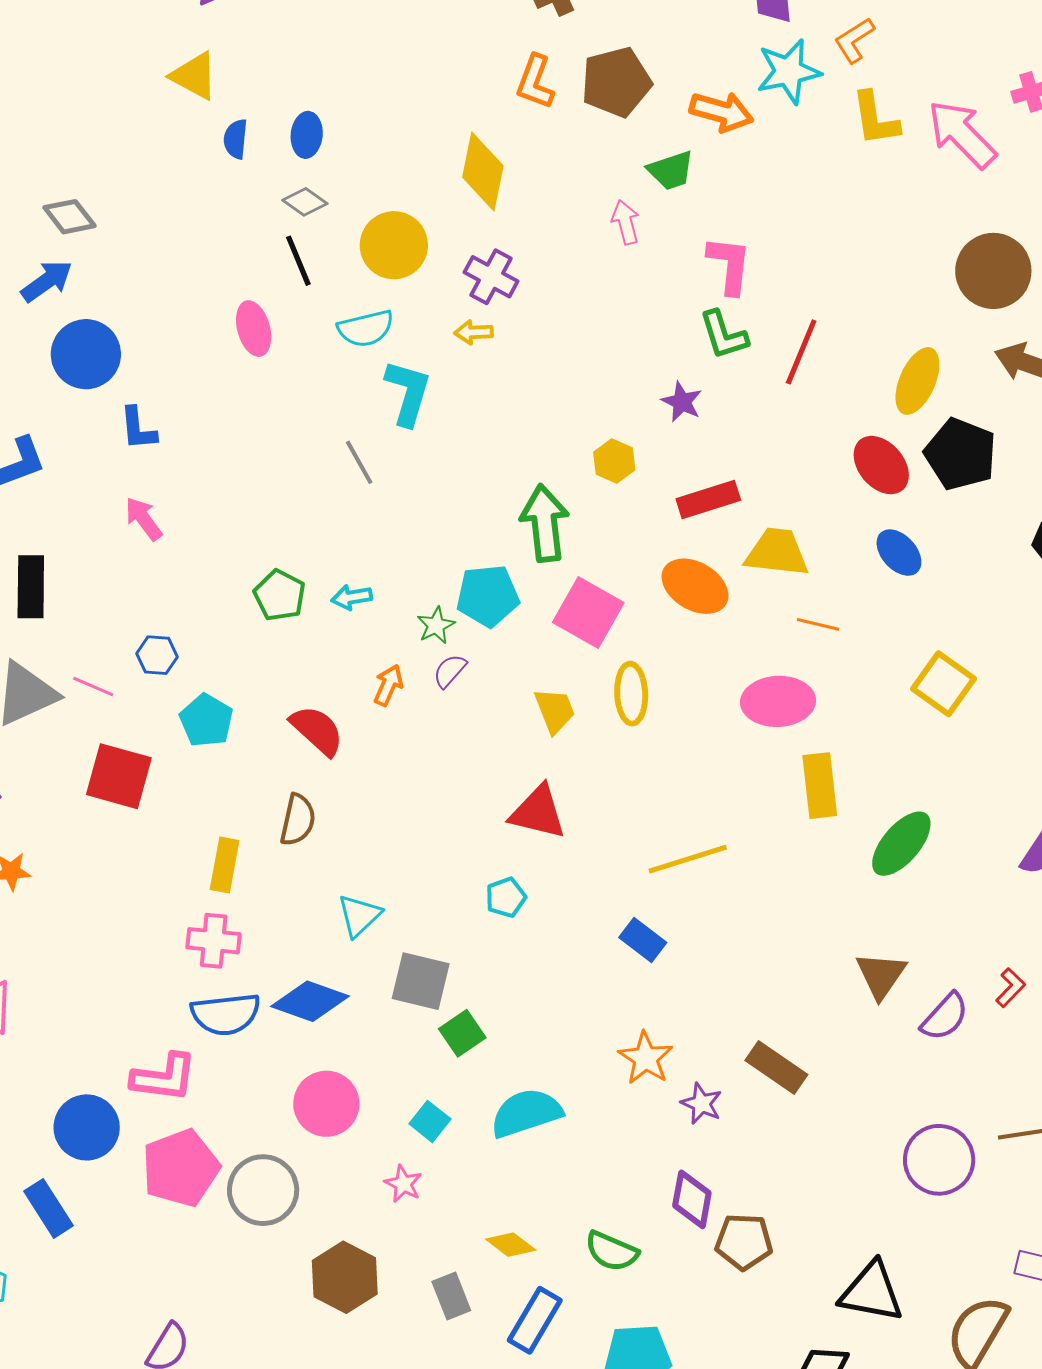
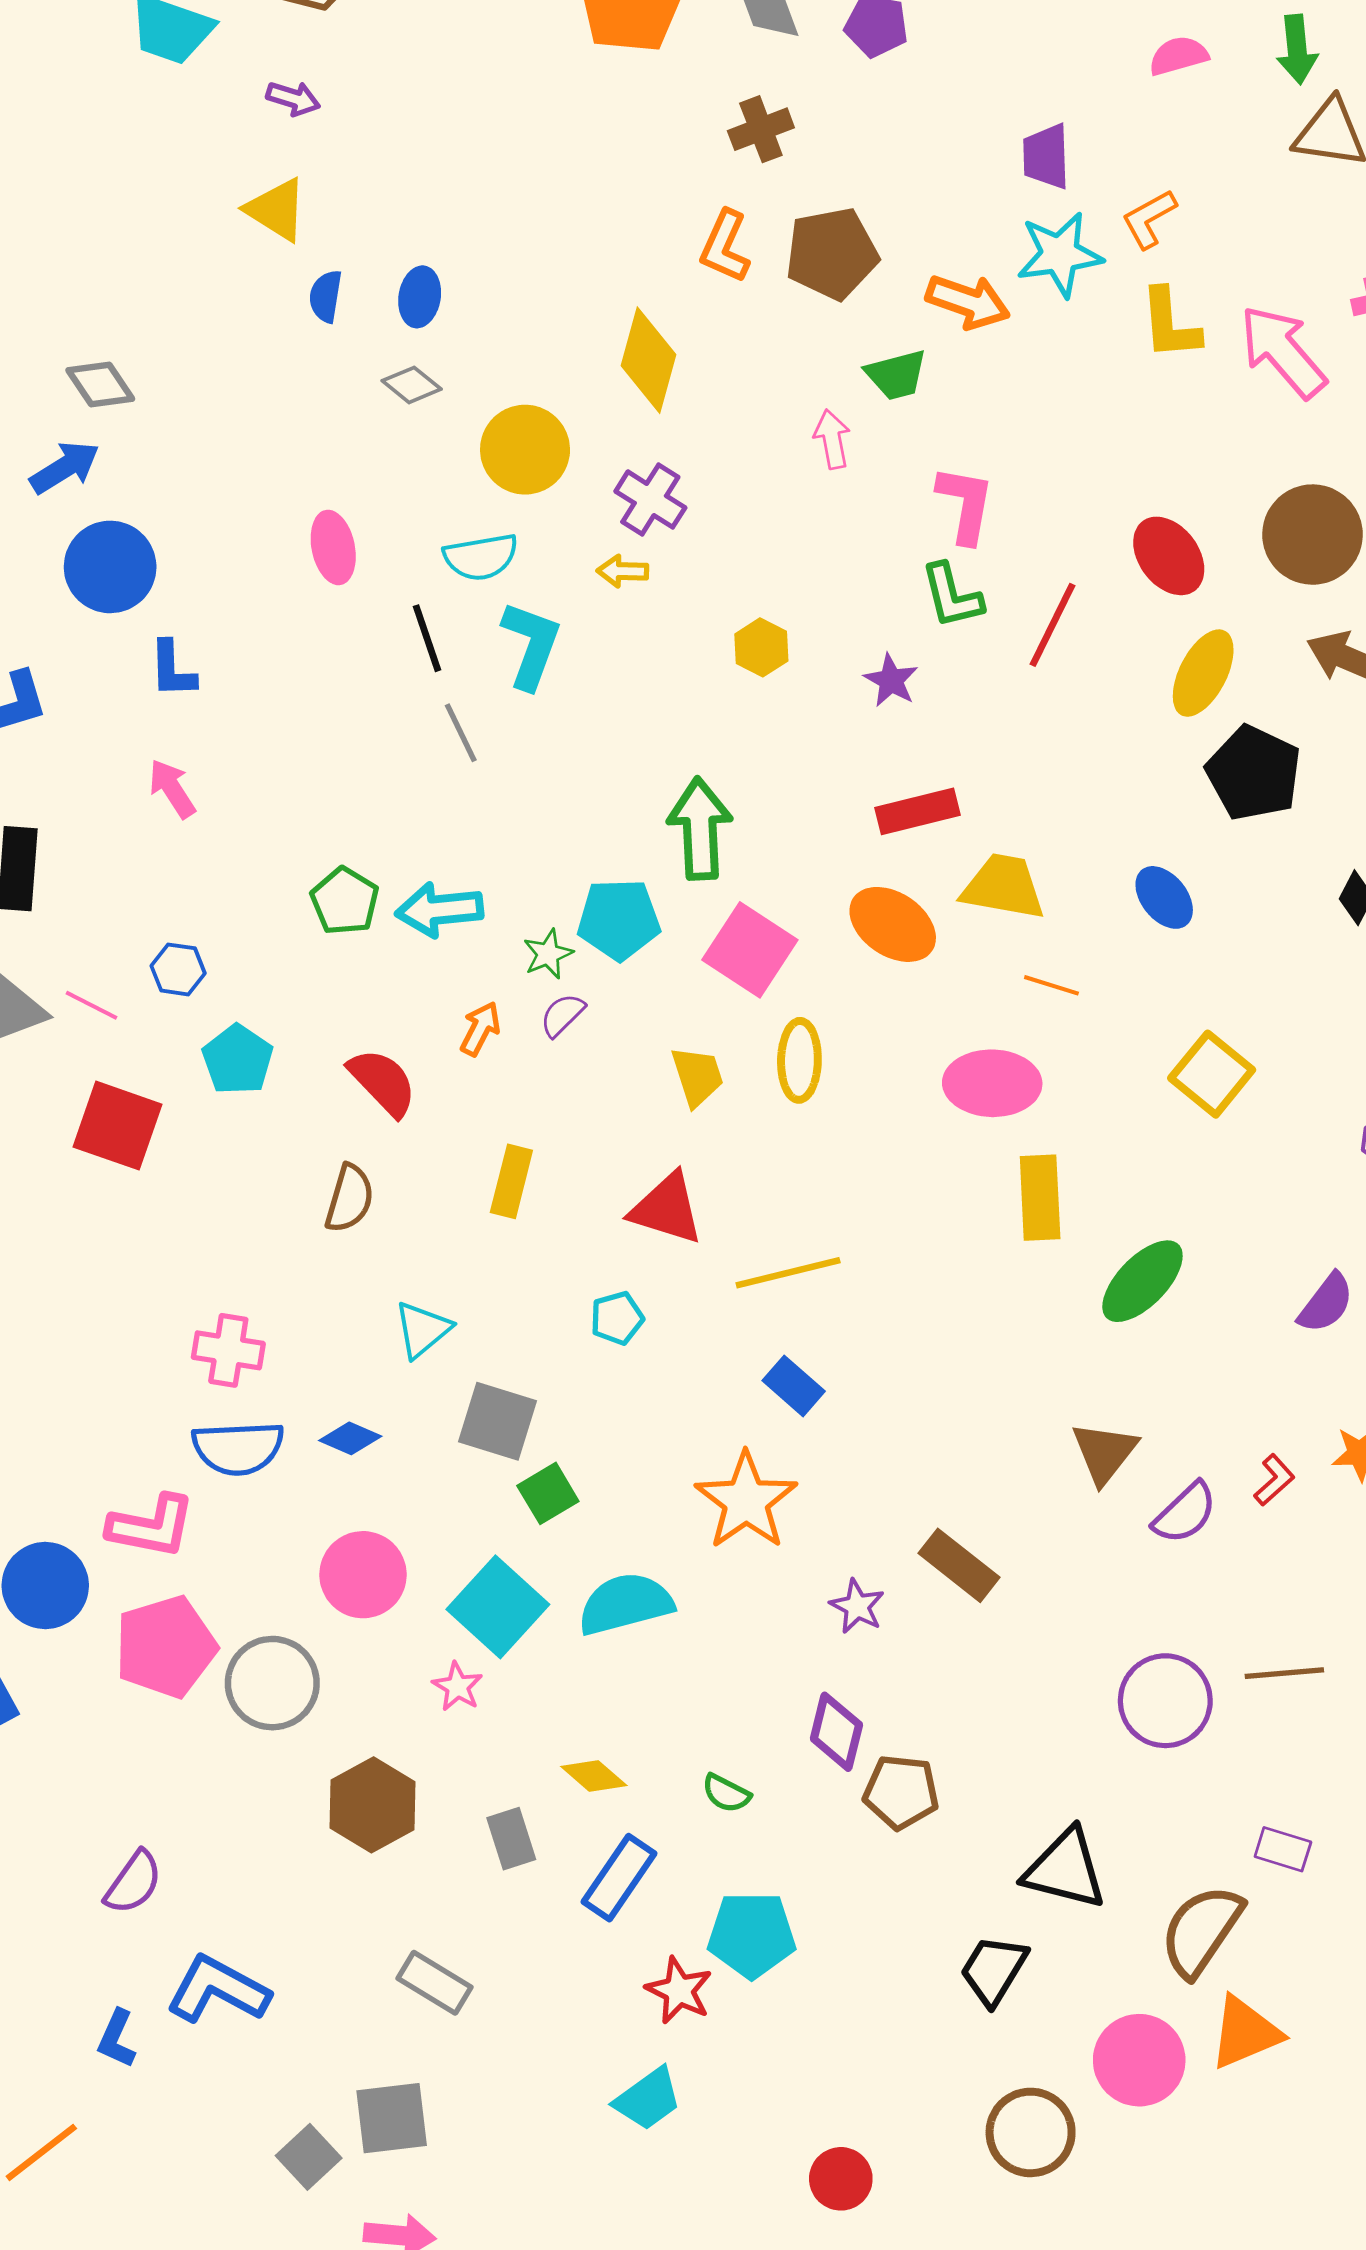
black line: (298, 261) -> (427, 638), moved
yellow hexagon: (614, 461) -> (761, 647), moved
red ellipse: (881, 465) -> (1169, 556), moved
cyan arrow: (352, 597) -> (439, 910), size x1.6
yellow line: (688, 859) -> (788, 1273), moved
yellow rectangle: (225, 865) -> (511, 1181), moved
blue diamond: (310, 1001) -> (350, 1438), size x0.6
orange star: (646, 1058) -> (746, 1501), moved, size x1.4
cyan square: (430, 1121) -> (498, 1607), size x1.8
green semicircle: (612, 1251) -> (726, 1793), size x0.7

